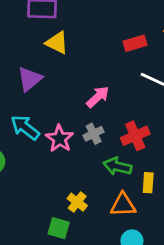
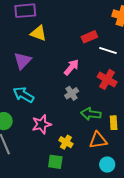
red rectangle: (135, 43) -> (89, 37), moved
red cross: (135, 136) -> (107, 79), moved, turned -30
pink star: (60, 139) -> (42, 124), moved, turned 30

